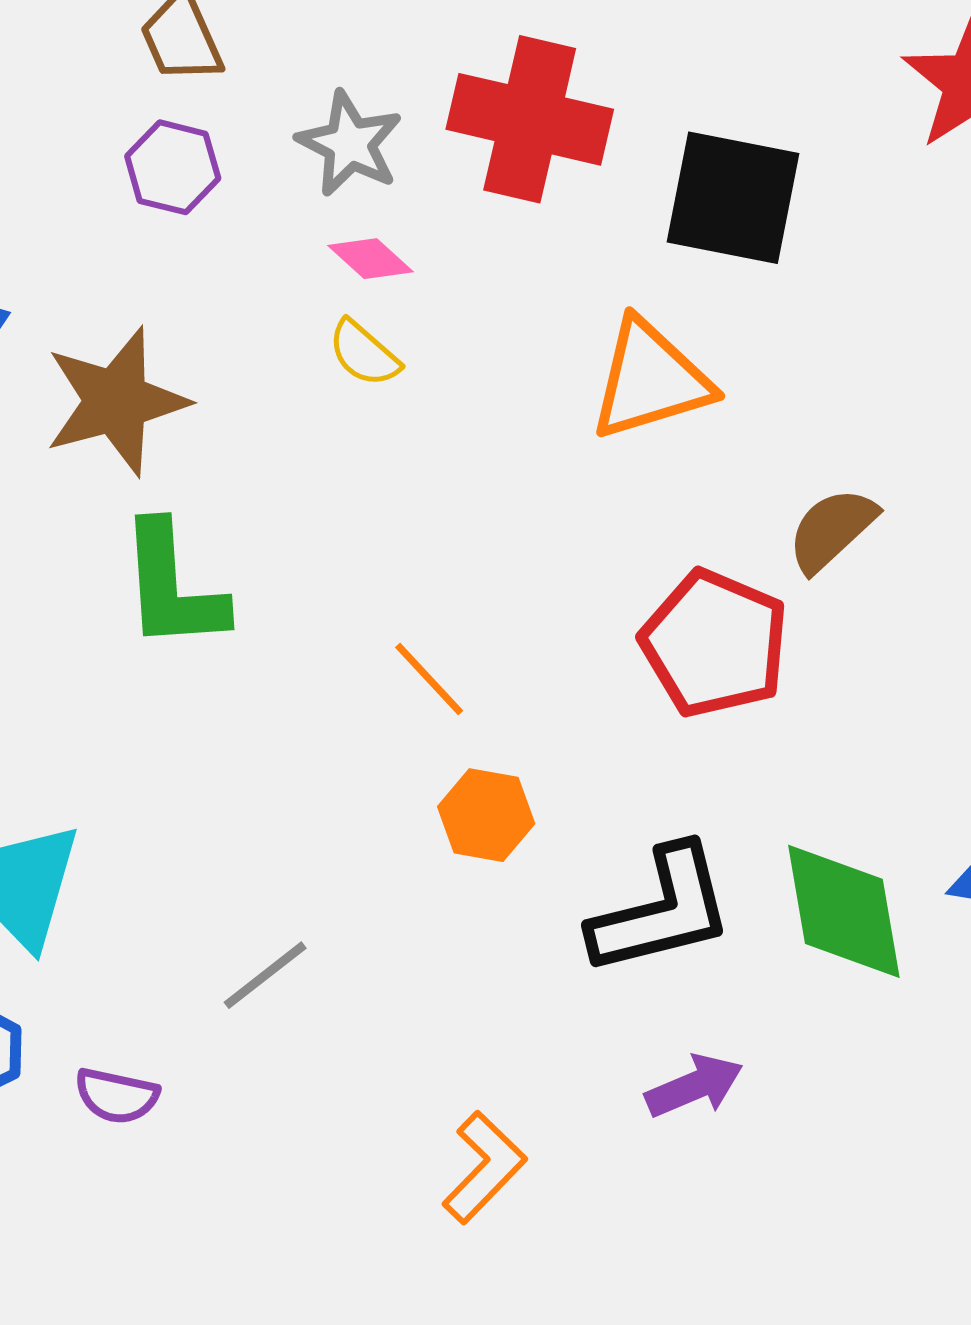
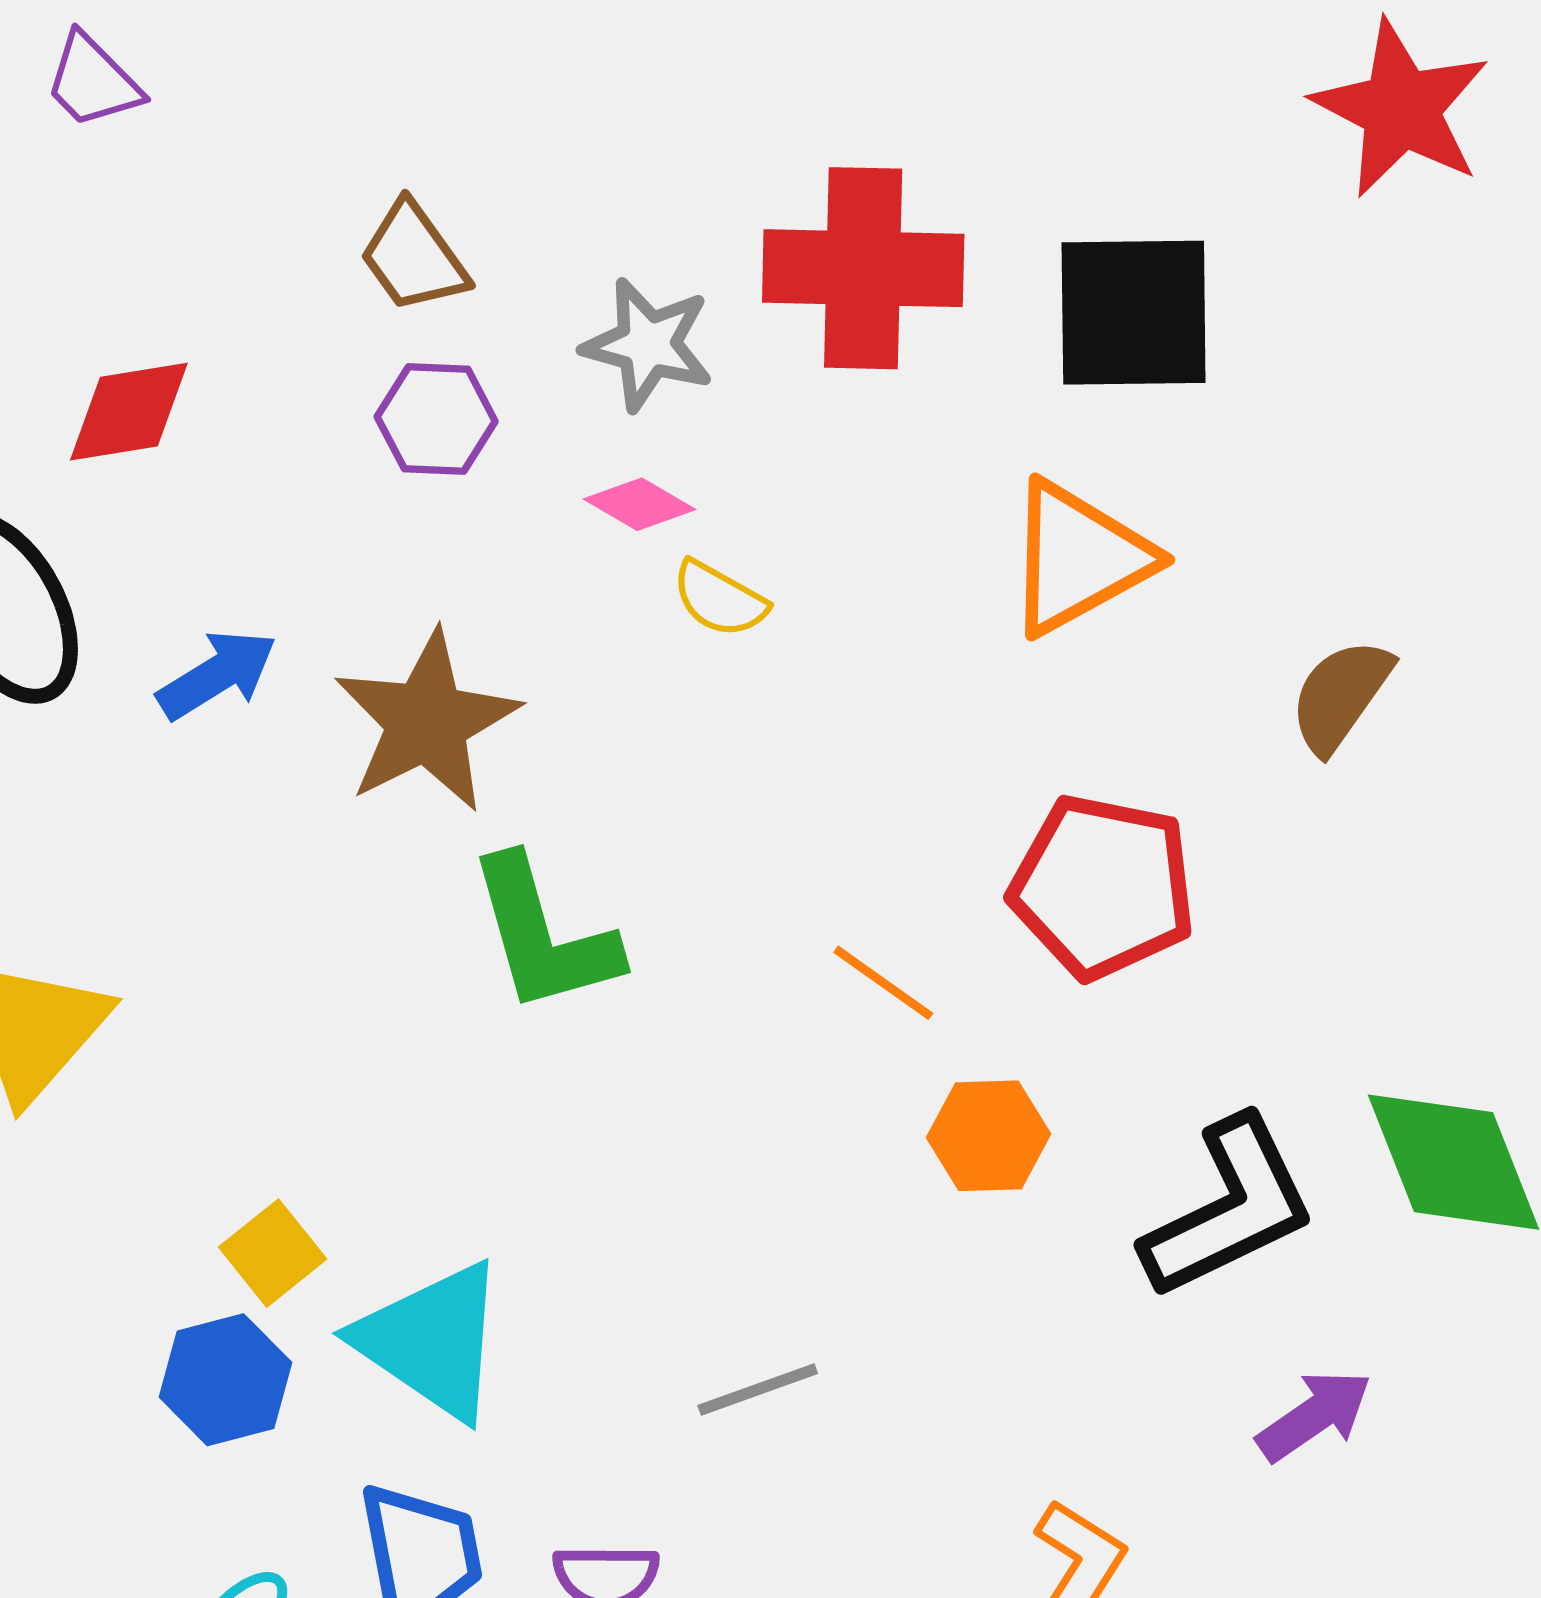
pink diamond: (370, 259) -> (640, 504), moved
red pentagon: (715, 643) -> (1103, 887), moved
gray line: (265, 975) -> (758, 1390), turned 30

